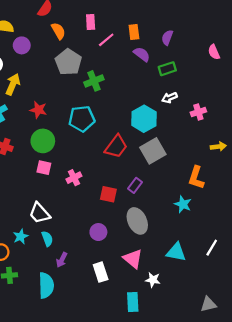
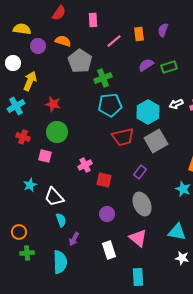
pink rectangle: (91, 22) -> (93, 20), moved
orange semicircle: (58, 31) -> (63, 41), moved, turned -42
purple semicircle: (167, 38) -> (163, 30), moved
purple semicircle: (142, 54) -> (146, 65), moved, turned -70
white arrow: (169, 98) -> (176, 104), moved
cyan pentagon: (82, 119) -> (110, 105), moved
red trapezoid: (116, 146) -> (123, 137), turned 40
pink square: (44, 168) -> (45, 156), moved
red square: (108, 194) -> (104, 180), moved
cyan star: (21, 236) -> (30, 185), moved
white star: (153, 280) -> (182, 258), moved

